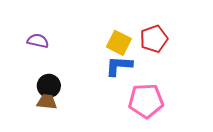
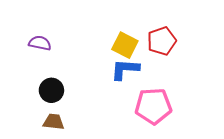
brown trapezoid: (47, 102) -> (54, 122), moved

